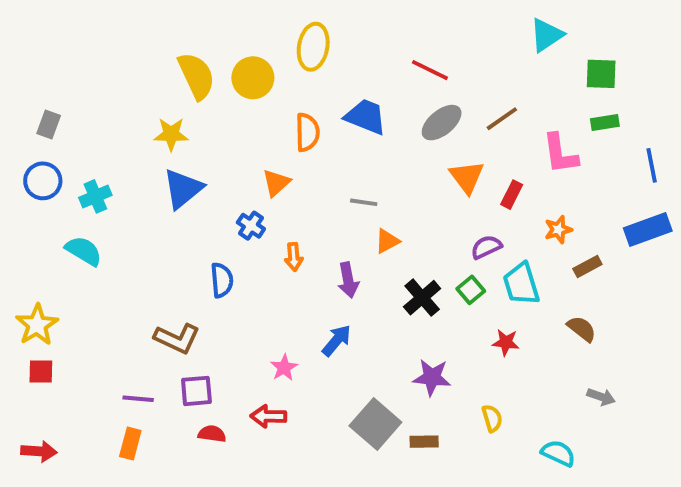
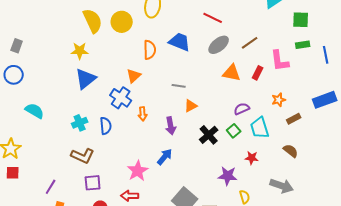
blue line: (652, 165) -> (326, 55), moved
orange triangle: (467, 177) -> (232, 73), turned -42
red rectangle: (512, 195) -> (258, 73), moved
cyan cross: (95, 196) -> (80, 123), moved
blue cross: (251, 226) -> (121, 98), size x1.5
pink star: (284, 368) -> (138, 171), size x1.5
purple star: (432, 377) -> (228, 176), moved
gray arrow: (601, 397) -> (282, 186), moved, size x1.6
purple line: (138, 399) -> (51, 187), moved, turned -63

